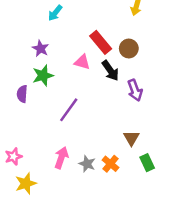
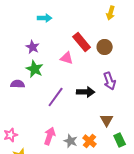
cyan arrow: (55, 13) -> (45, 18), turned -128
black arrow: (110, 71) -> (86, 92), moved, turned -54
green star: (43, 75) -> (35, 69), turned -30
purple semicircle: (22, 94) -> (18, 84), turned 88

